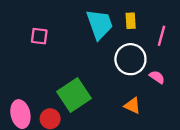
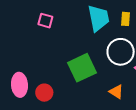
green square: (74, 95) -> (82, 68), moved

